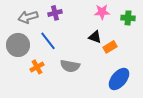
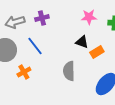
gray semicircle: (70, 66) -> (69, 71), moved, turned 78

